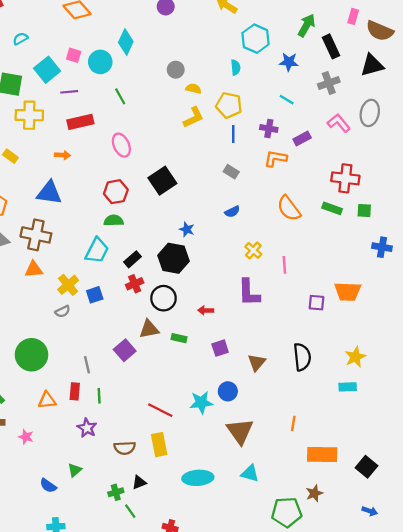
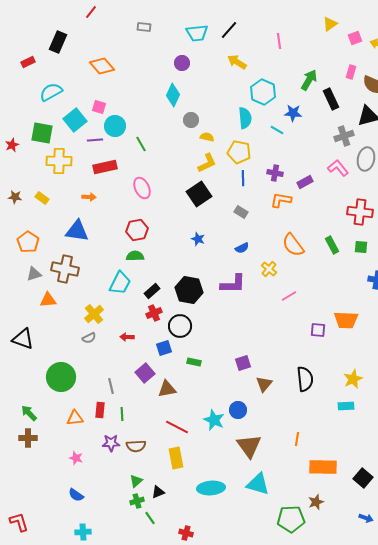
cyan semicircle: (20, 39) -> (51, 92), size x1.6
cyan diamond: (126, 42) -> (173, 95), moved
cyan circle: (100, 62) -> (115, 126), moved
cyan semicircle: (236, 67) -> (245, 118), size x1.5
gray cross: (329, 83) -> (344, 136), moved
cyan line: (287, 100) -> (277, 130), moved
red cross: (345, 178) -> (360, 212), moved
black square: (162, 181) -> (199, 194), moved
green rectangle: (332, 208) -> (332, 245), turned 42
blue star: (187, 229) -> (198, 239), moved
yellow cross: (253, 250) -> (269, 269), moved
pink line: (284, 265) -> (289, 296), turned 63
orange triangle: (34, 269) -> (48, 300), moved
purple L-shape: (249, 293) -> (233, 284), moved, turned -88
blue square: (95, 295) -> (164, 348), moved
red arrow: (206, 310) -> (127, 337), moved
brown triangle: (149, 329) -> (167, 389), moved
purple square: (220, 348) -> (243, 363), moved
cyan star: (201, 402) -> (214, 420), turned 30
purple star: (87, 428) -> (111, 443), turned -30
pink star: (26, 437) -> (76, 458), moved
brown semicircle: (125, 448) -> (136, 446), moved
green triangle: (75, 470) -> (136, 481), moved
cyan triangle: (250, 473) -> (258, 484), size x1.4

